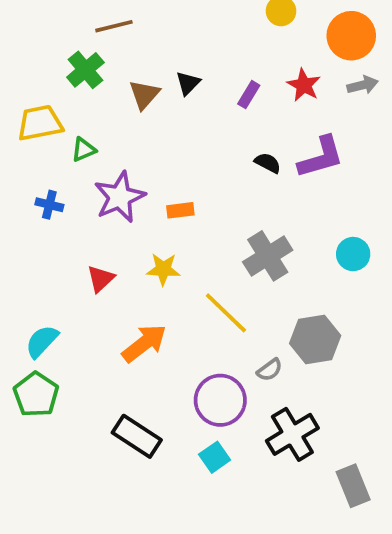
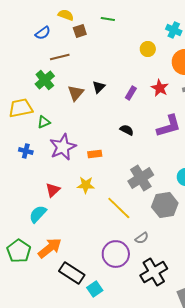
black semicircle: (268, 163) -> (127, 130), moved
gray hexagon: (315, 339) -> (165, 205), moved
cyan semicircle: (42, 341) -> (38, 214), moved
orange arrow: (144, 343) -> (50, 248), moved
cyan square: (215, 457) -> (95, 289), moved

